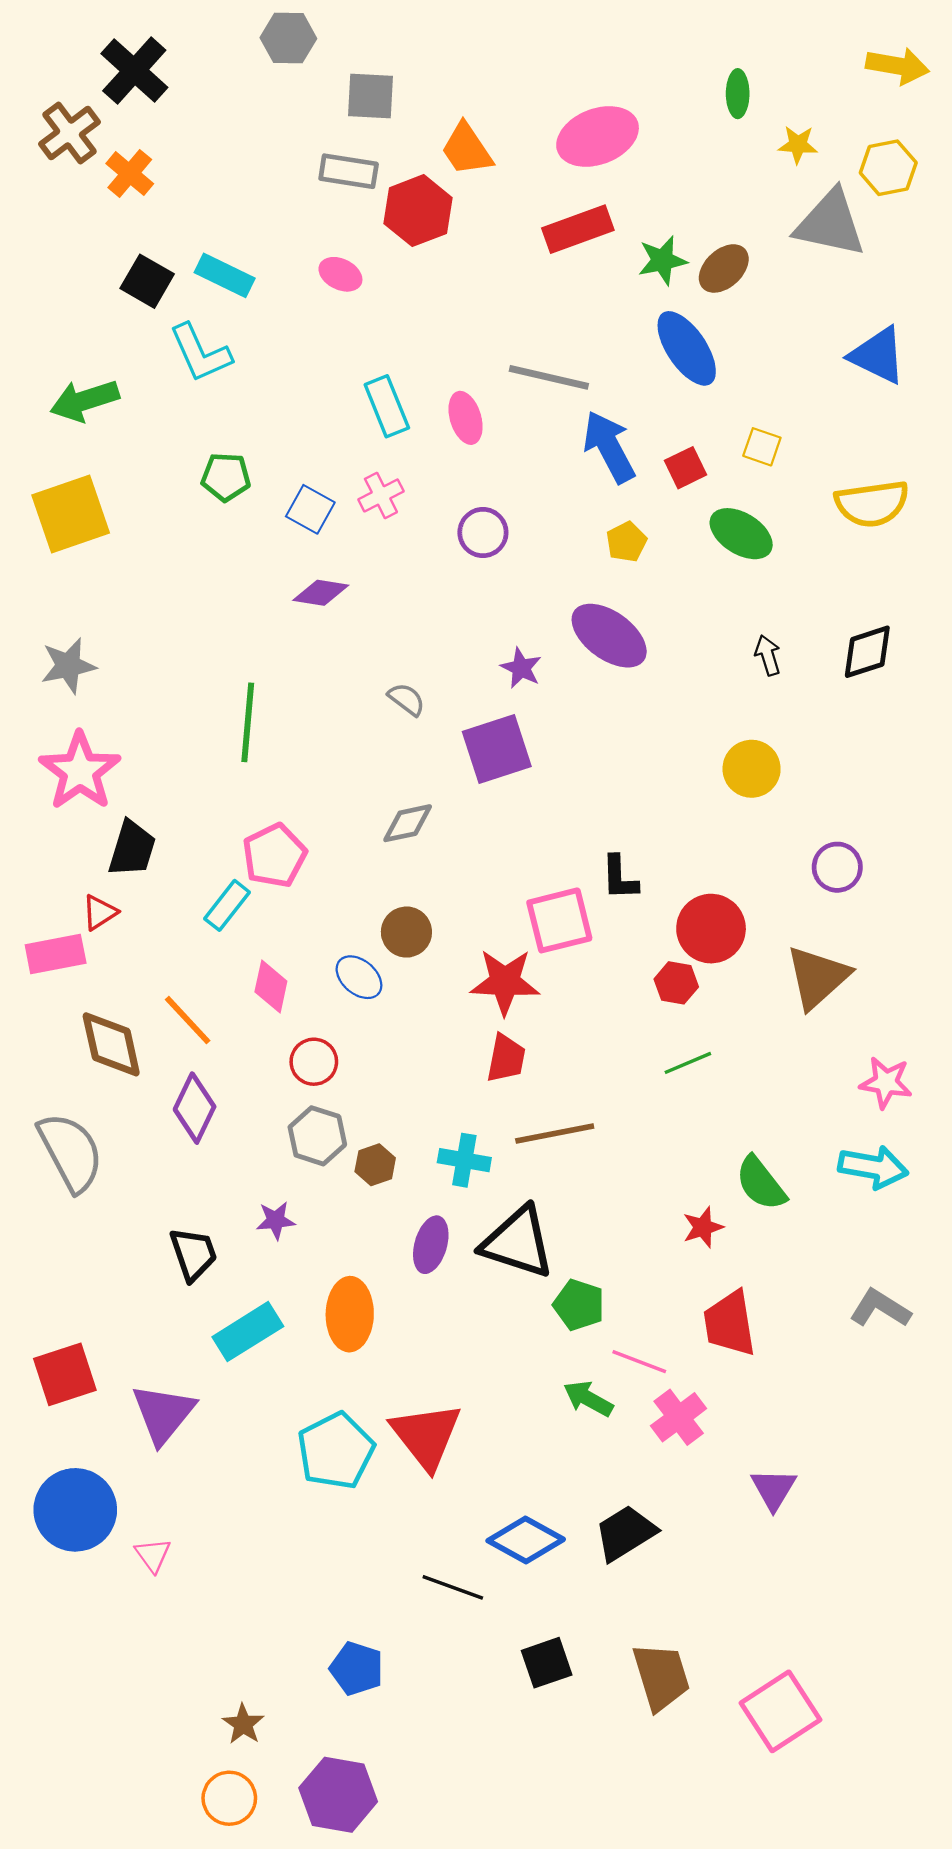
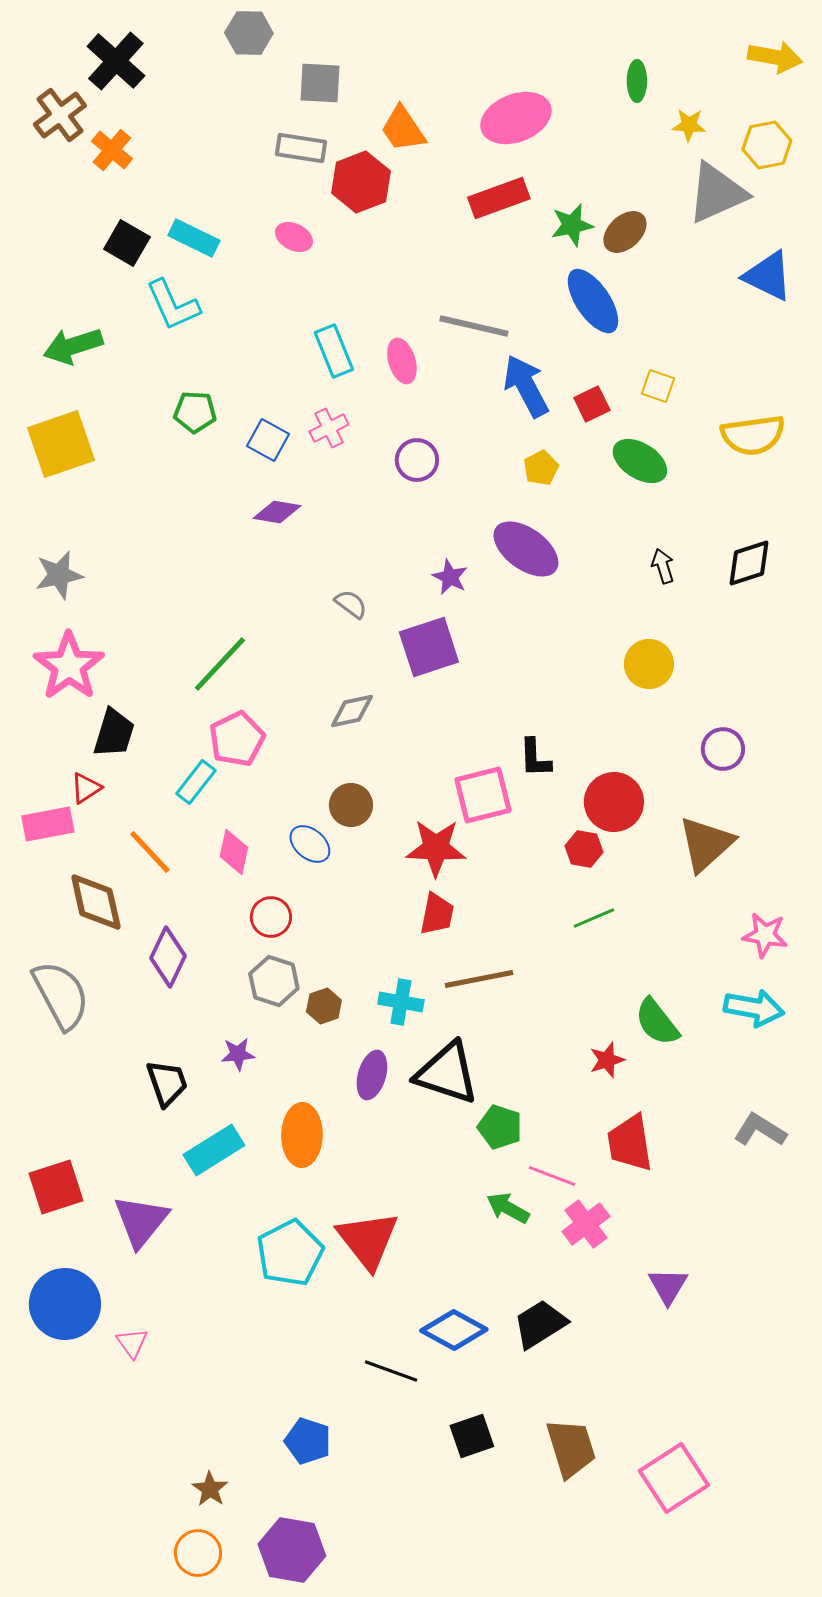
gray triangle: (830, 223) -> (717, 193), turned -36
blue triangle: (878, 355) -> (768, 276), moved
green line: (248, 722) -> (220, 664), moved, turned 38
orange line: (188, 1020) -> (150, 852), moved

